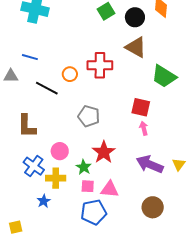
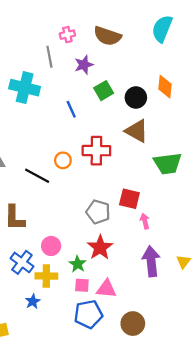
blue line: (30, 57) -> (71, 109), moved, turned 49
green trapezoid: (164, 76) -> (168, 163), turned -40
red square: (141, 107) -> (129, 199), moved
gray pentagon: (89, 116) -> (98, 212), moved
purple arrow: (150, 164) -> (151, 261), turned 60
brown circle: (153, 207) -> (133, 324), moved

